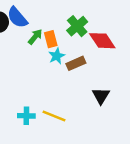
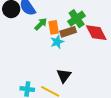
brown rectangle: (76, 63) -> (68, 32), moved
black triangle: (101, 96) -> (64, 76), moved

